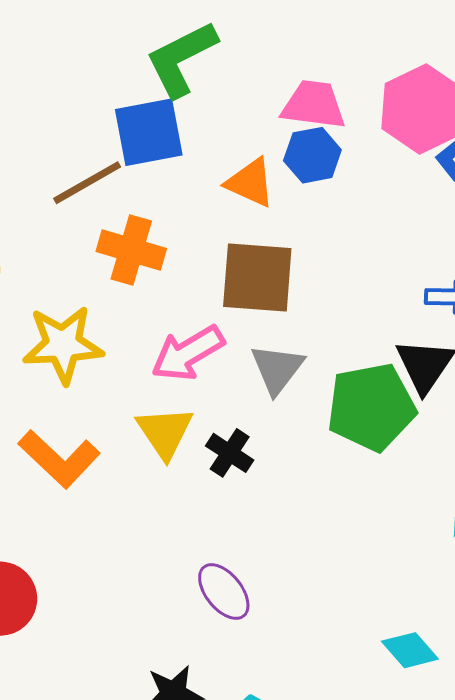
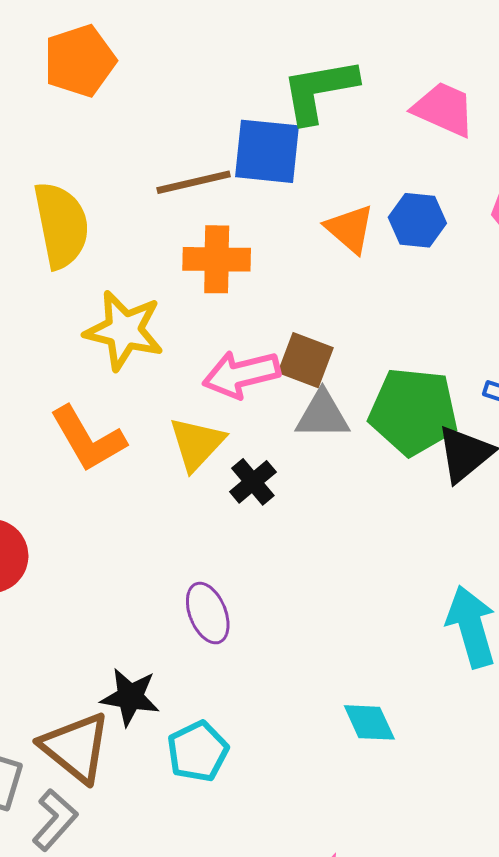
pink trapezoid: (314, 105) -> (444, 109), moved
orange cross: (131, 250) -> (217, 259), turned -32
brown square: (257, 277) -> (306, 360), moved, size x0.7
gray triangle: (277, 369) -> (322, 415), turned 36
green pentagon: (371, 407) -> (413, 411), moved

